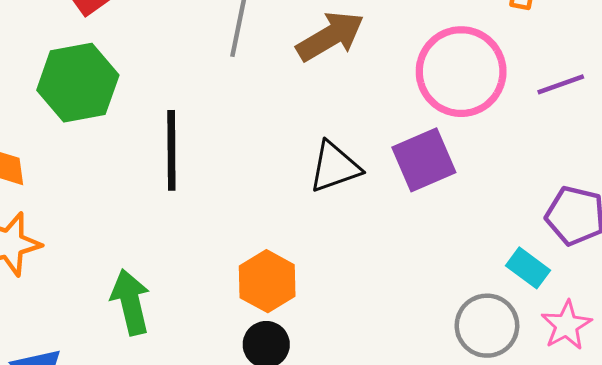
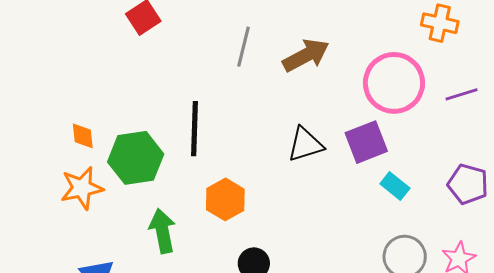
green hexagon: (78, 83) -> (136, 158), moved
cyan rectangle: (528, 268) -> (395, 186), moved
orange hexagon: (267, 281) -> (225, 199), moved

